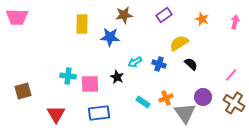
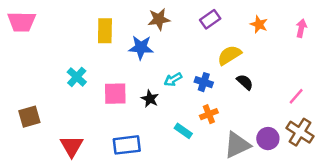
cyan cross: (68, 76) -> (77, 77), moved, turned 35
pink square: (90, 84) -> (115, 94), moved
purple circle: (203, 97) -> (268, 139), moved
orange cross: (166, 98) -> (209, 114), moved
gray triangle: (185, 113) -> (237, 145), turned 40

